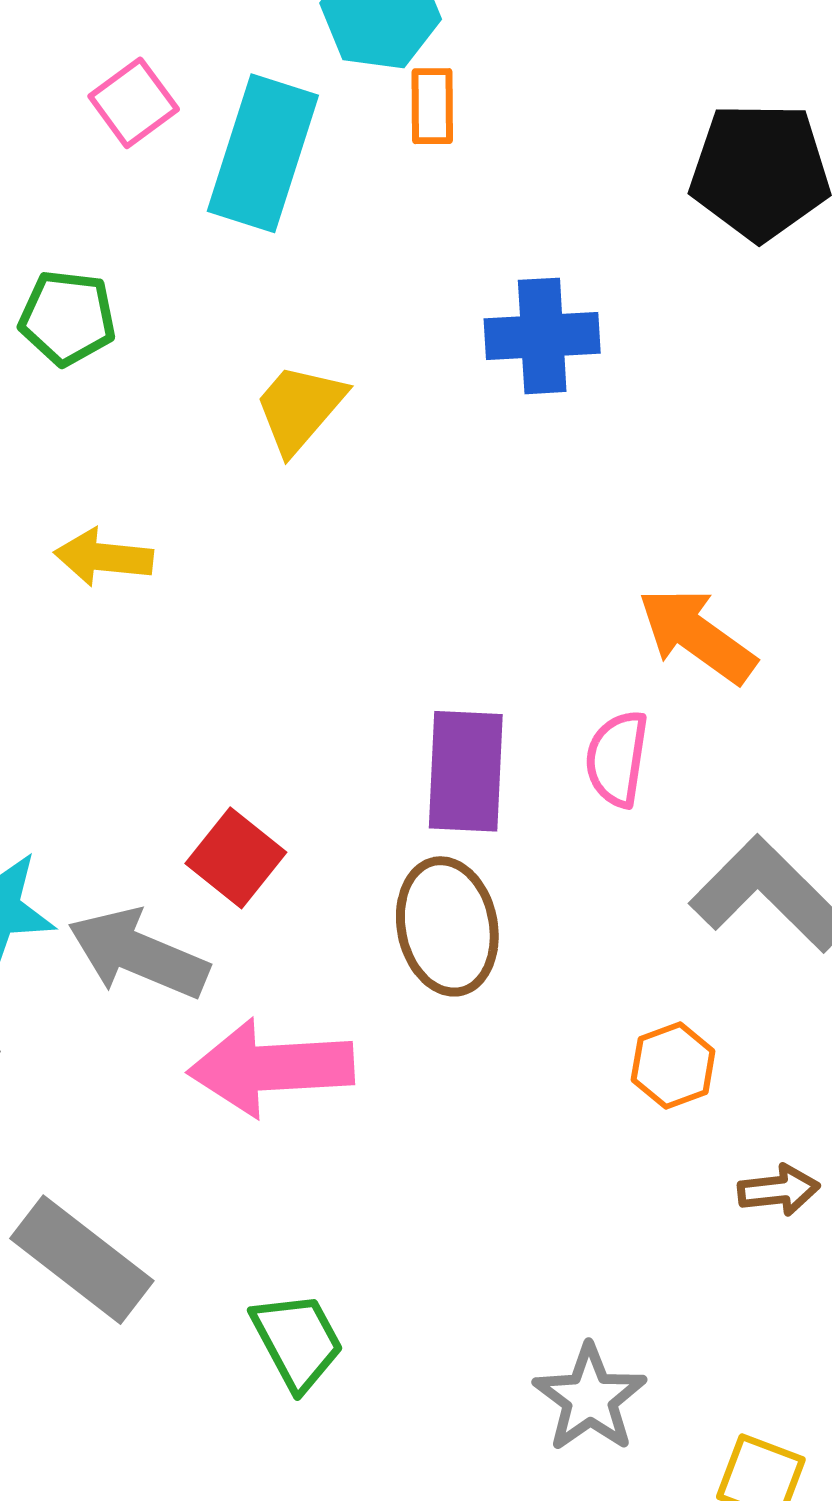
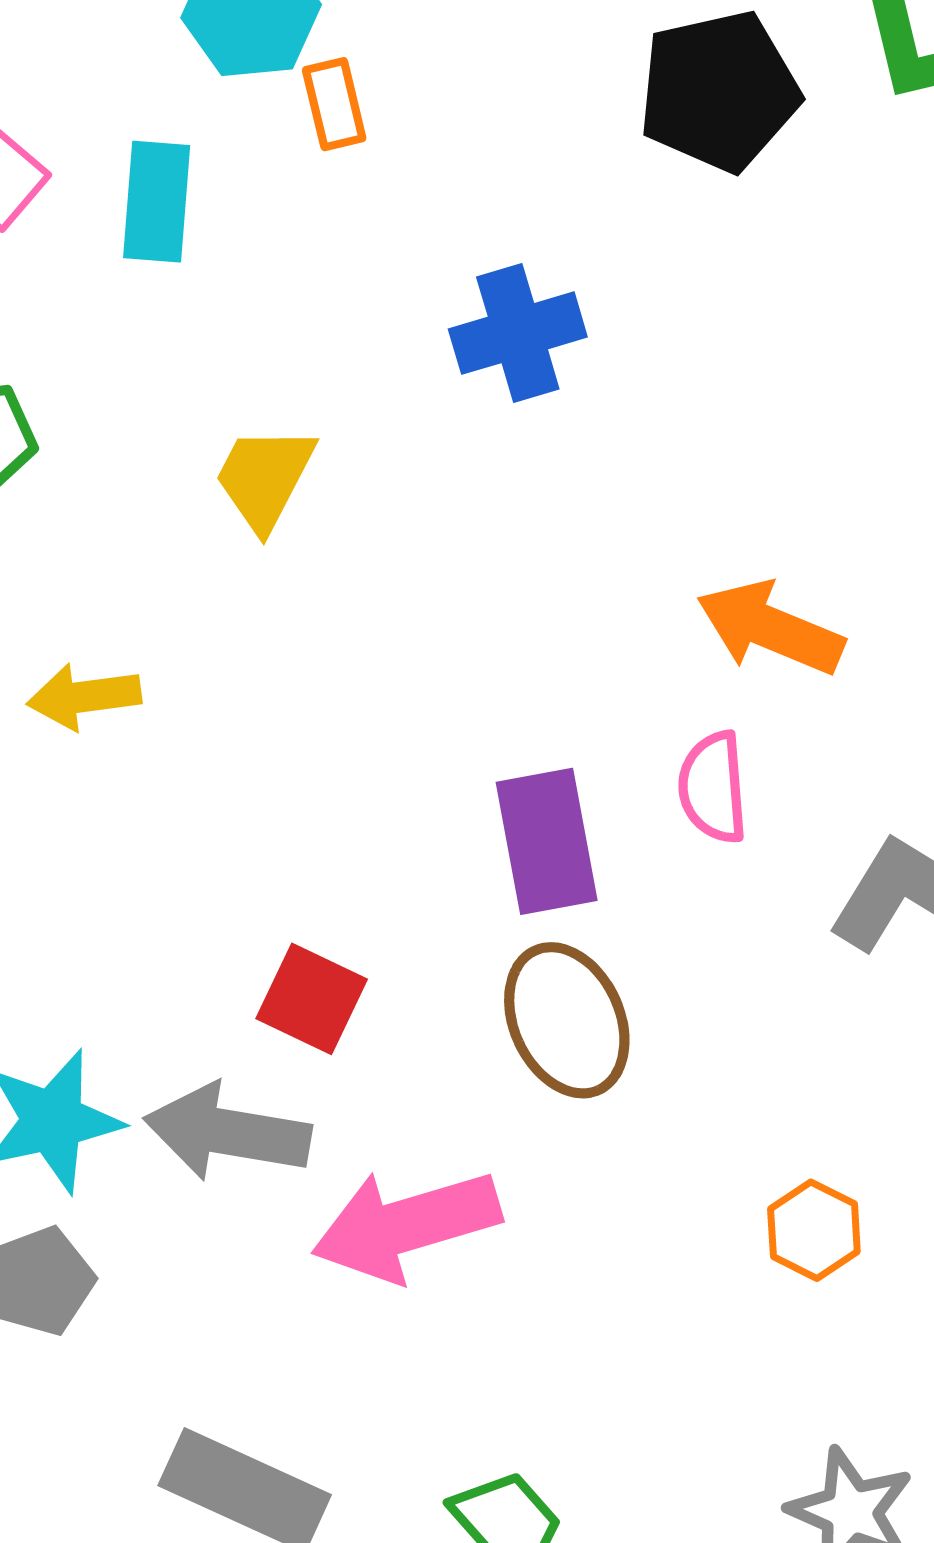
cyan rectangle: (263, 153) -> (157, 202), size x0.7
orange hexagon: (673, 1065) -> (814, 1230), moved

